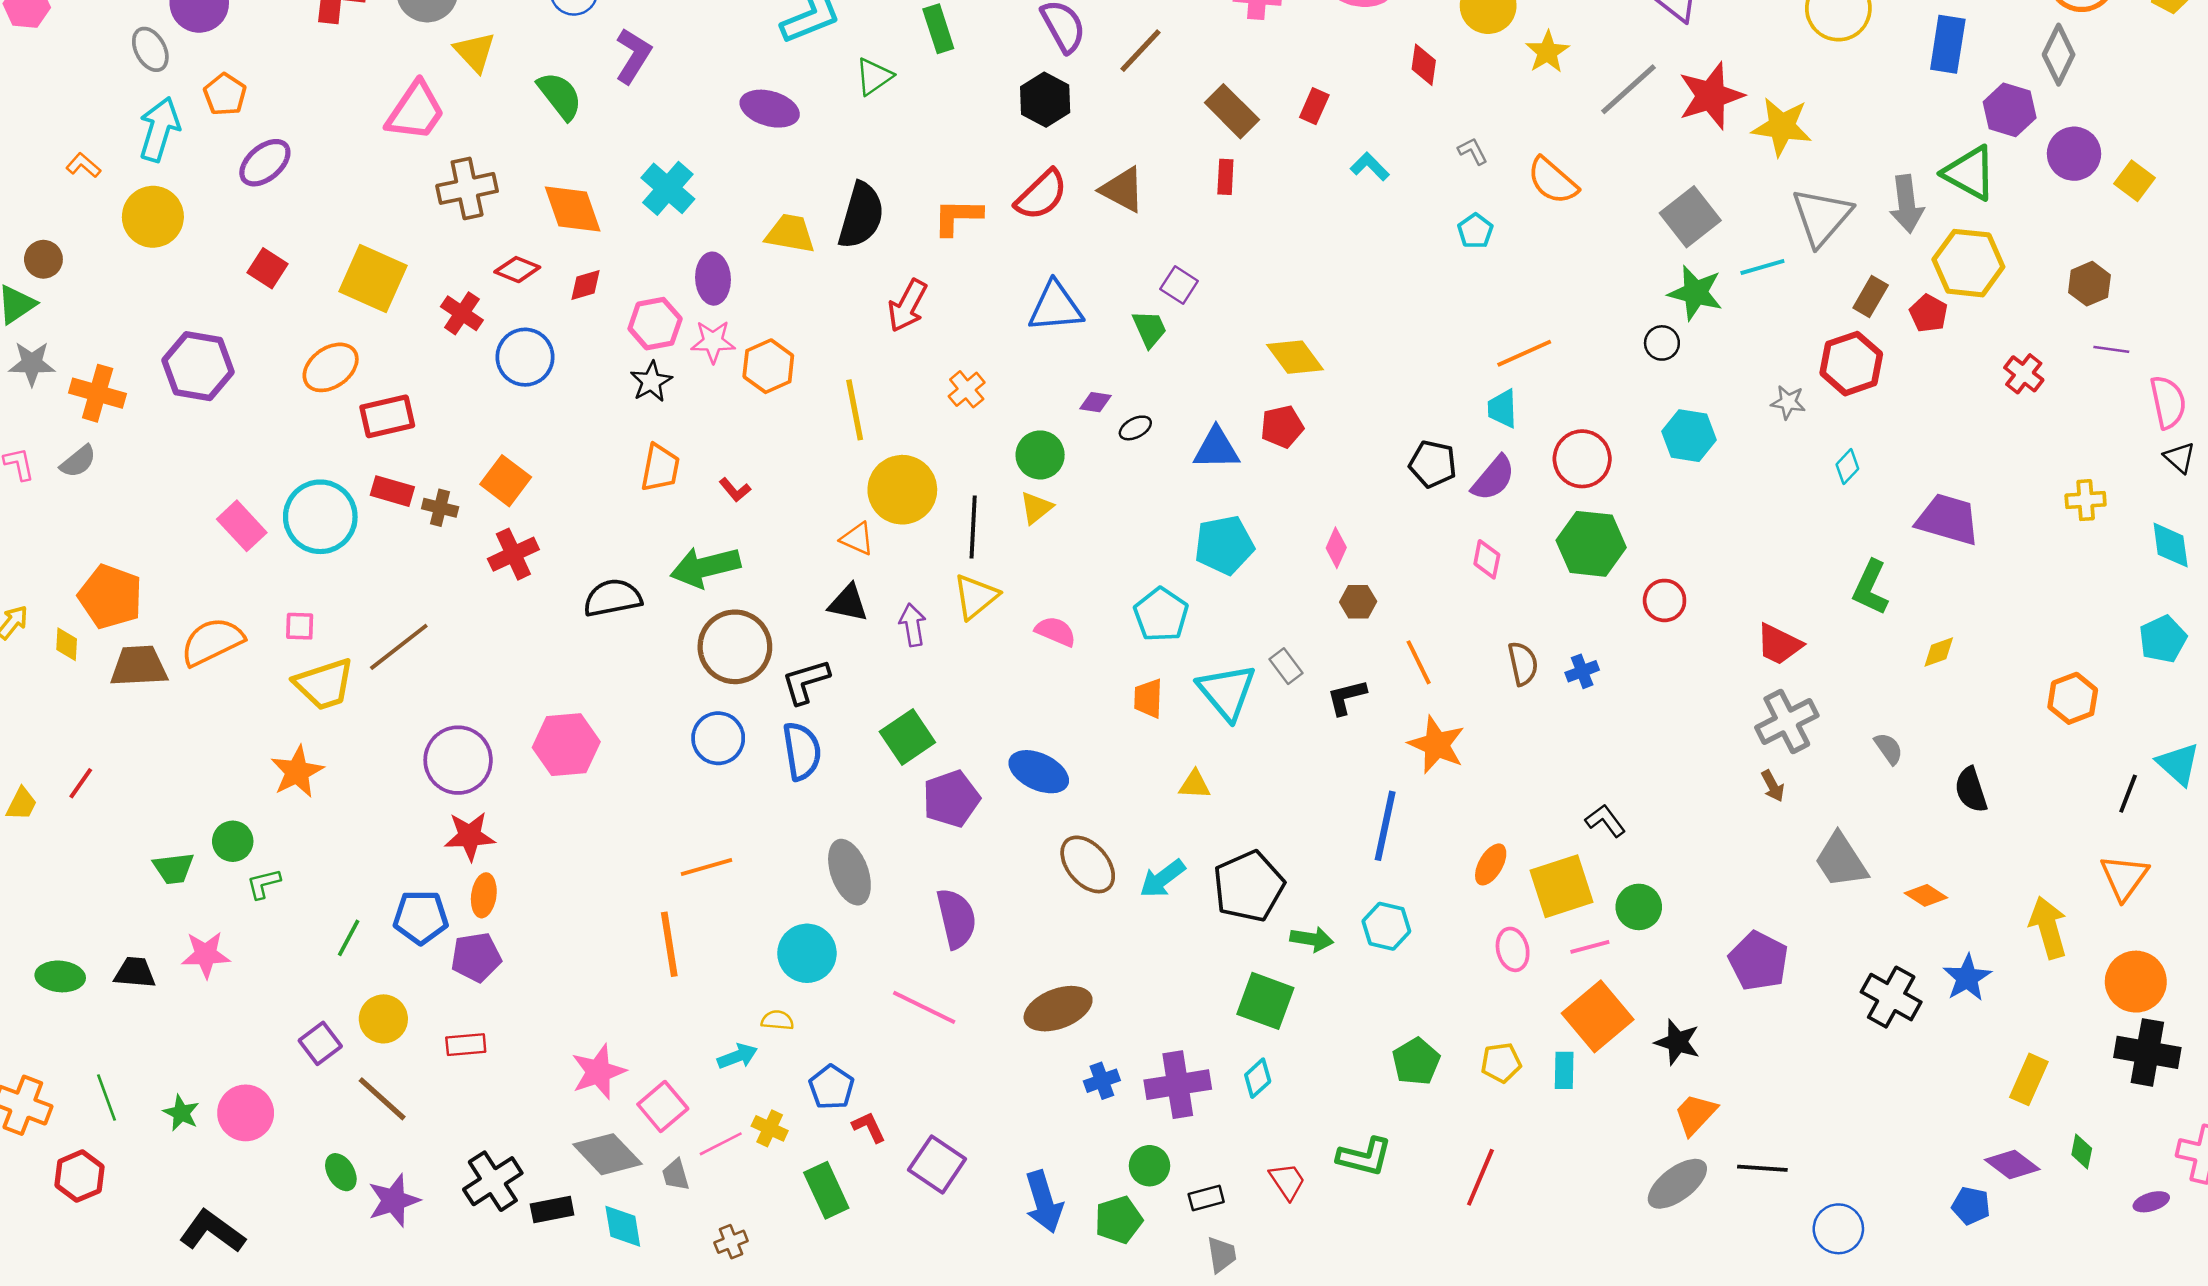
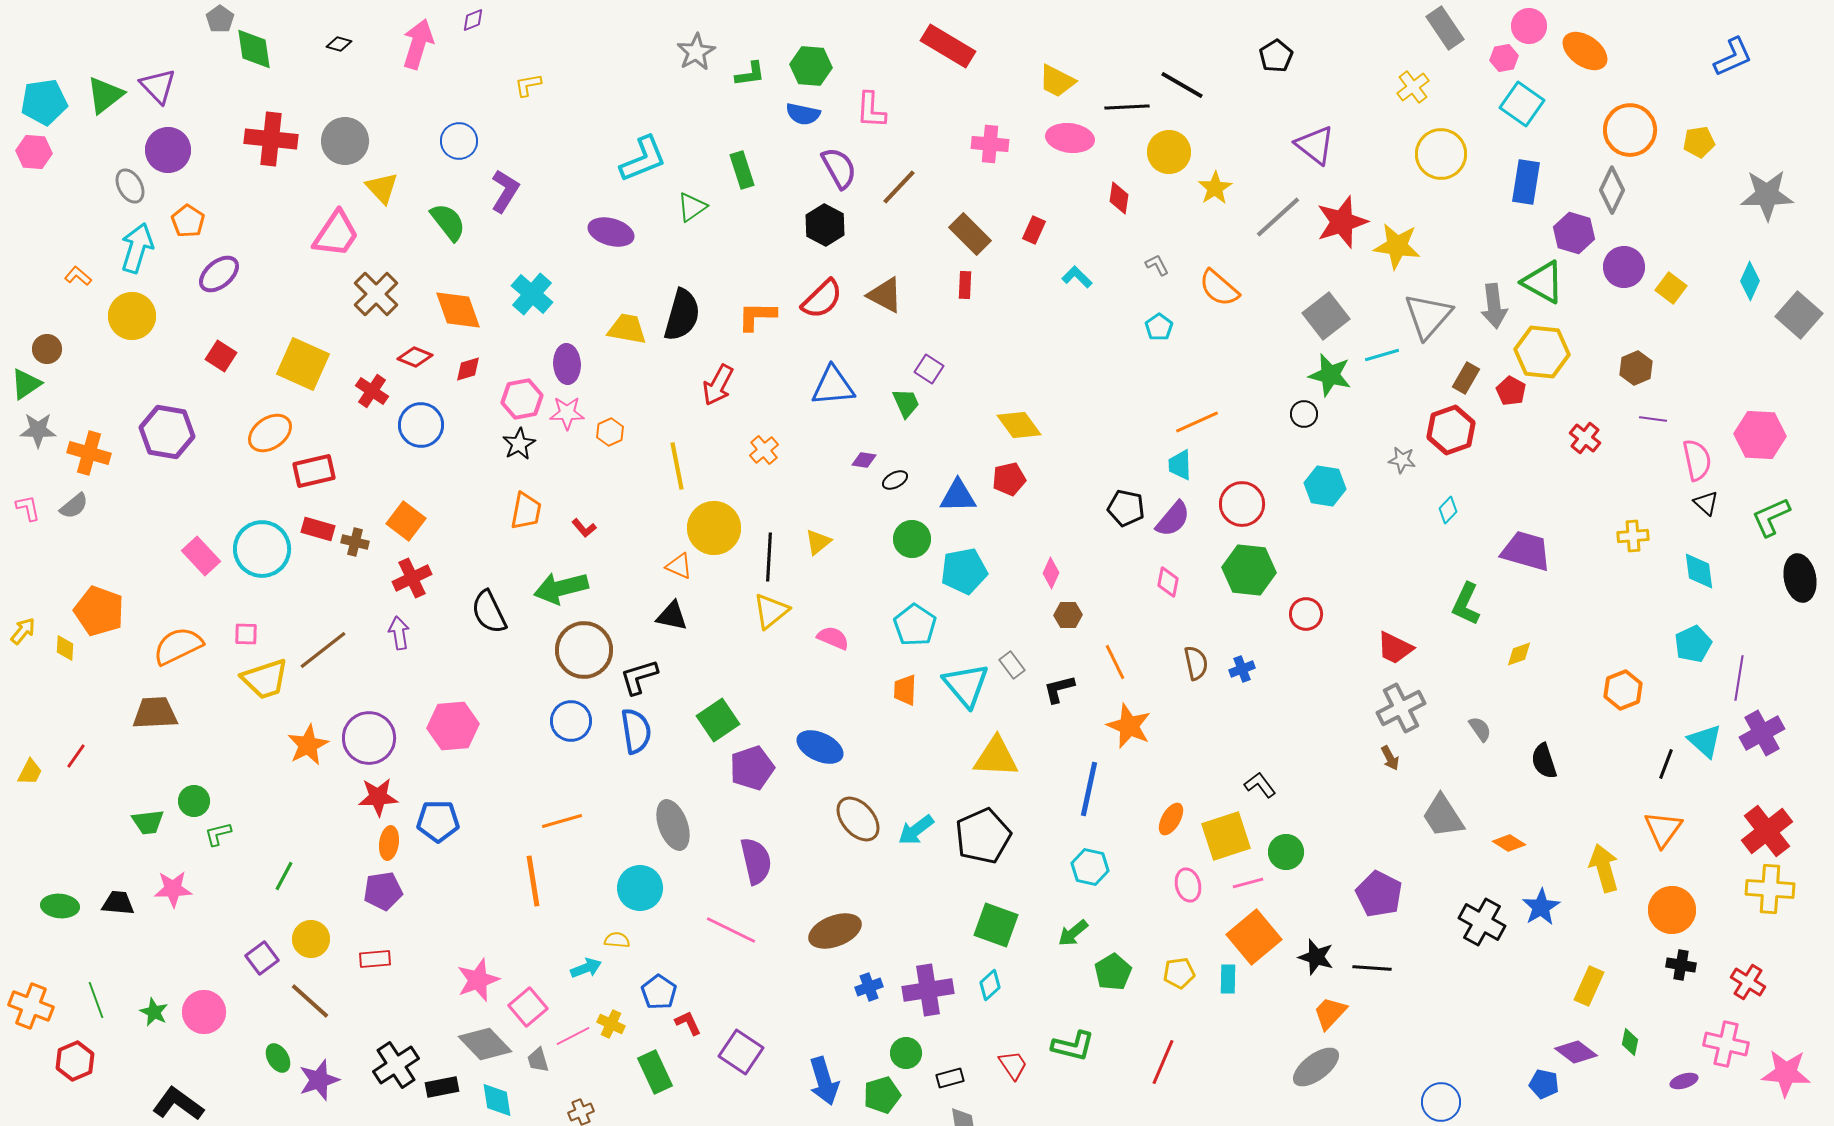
brown cross: (467, 188) -> (376, 294), turned -33
orange hexagon: (768, 366) -> (610, 432), size x0.7
green circle: (1040, 455) -> (912, 539), moved
black semicircle: (613, 598) -> (489, 612), turned -105
purple arrow: (913, 625) -> (399, 633), moved
brown trapezoid: (139, 666) -> (155, 713), moved
orange star: (297, 772) -> (308, 745), moved
yellow triangle: (1195, 785) -> (996, 757), moved, size x1.8
blue pentagon: (421, 917) -> (438, 821), moved
green arrow: (1312, 939) -> (1073, 933), moved, turned 132
black cross: (2147, 1052) -> (1681, 965), size x0.6
black line: (1762, 1168) -> (1372, 968), moved

